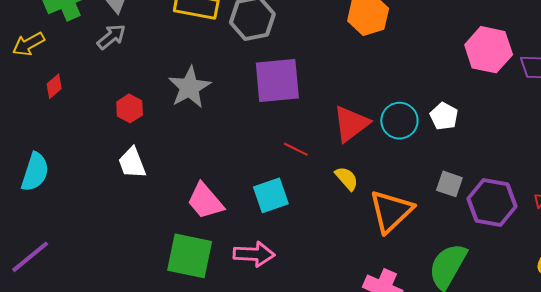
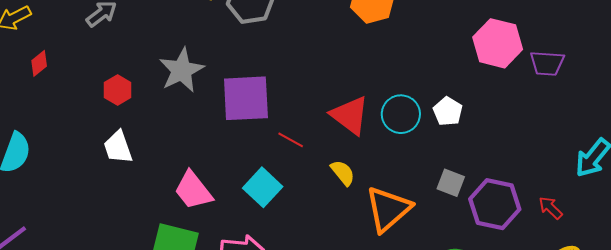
purple square: (277, 80) -> (246, 98), moved
red triangle: (351, 124) -> (350, 115), turned -48
cyan square: (271, 195) -> (263, 187), turned -30

